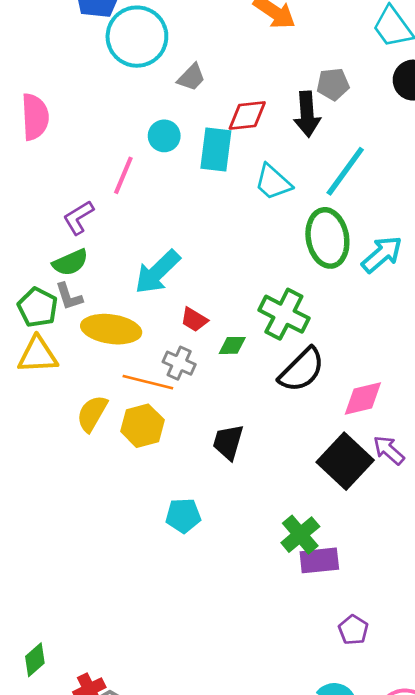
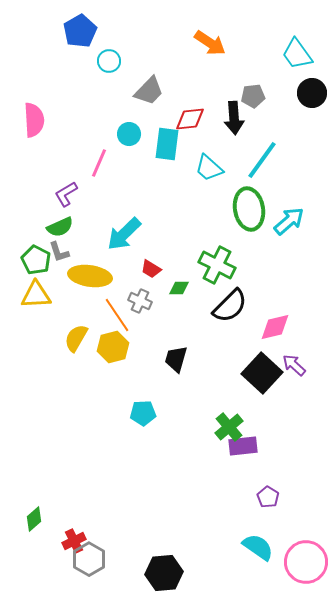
cyan circle: (137, 37) -> (109, 61), size x0.5
gray trapezoid: (191, 77) -> (149, 91), size x1.4
orange line: (148, 382) -> (117, 315), turned 42

